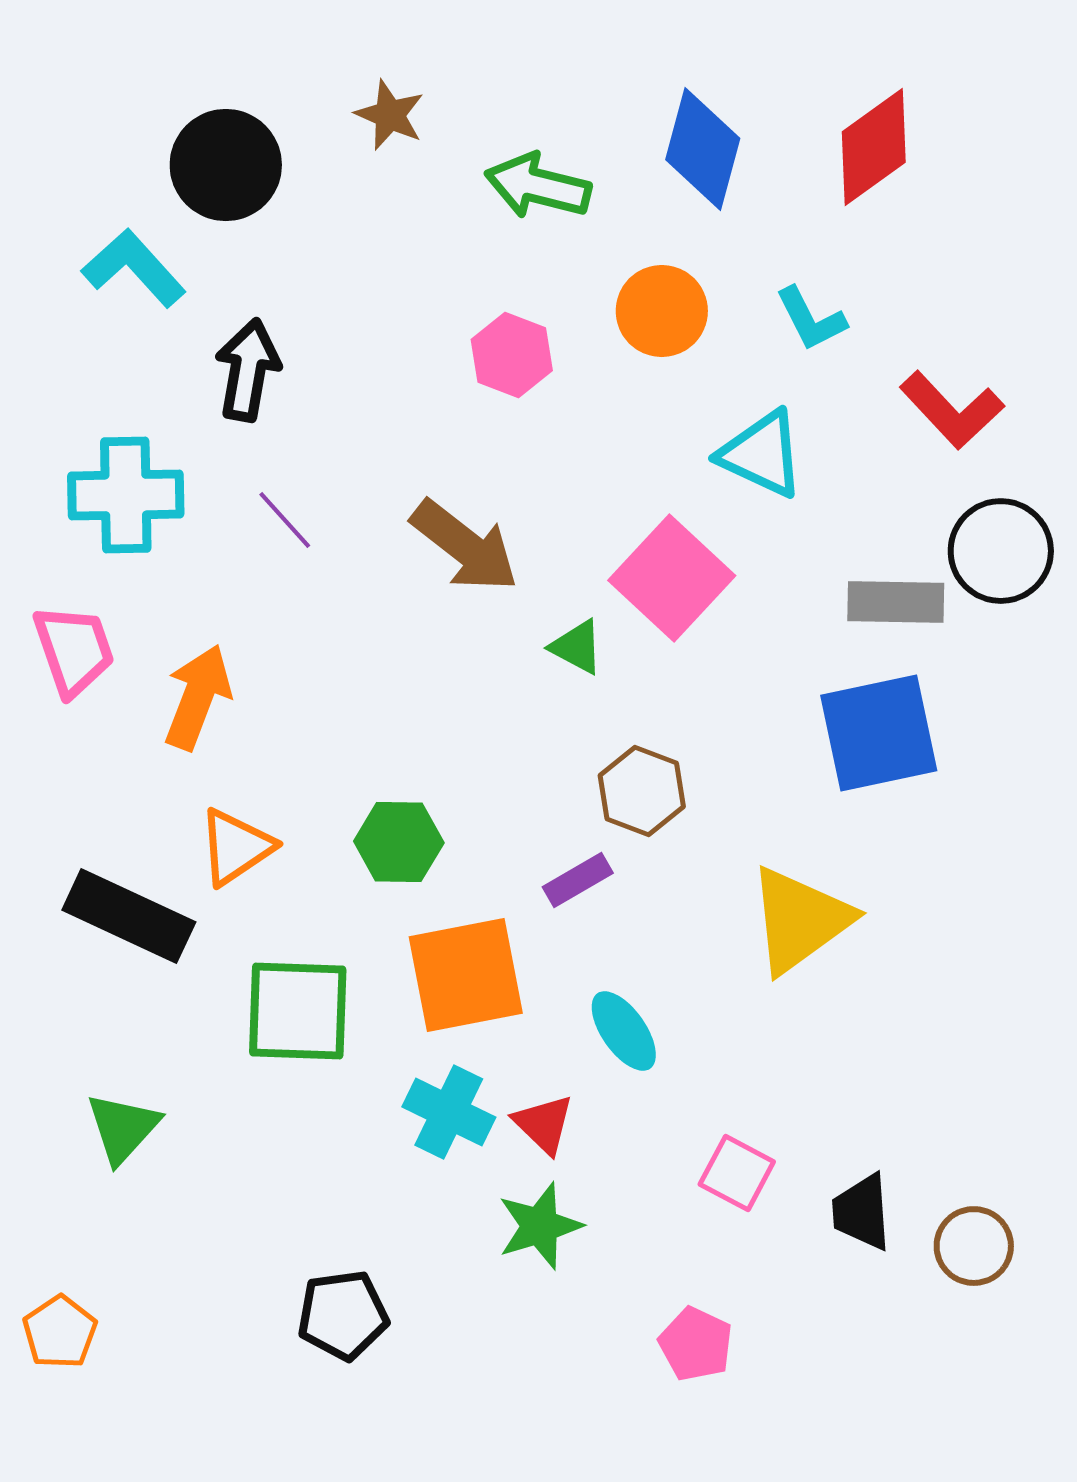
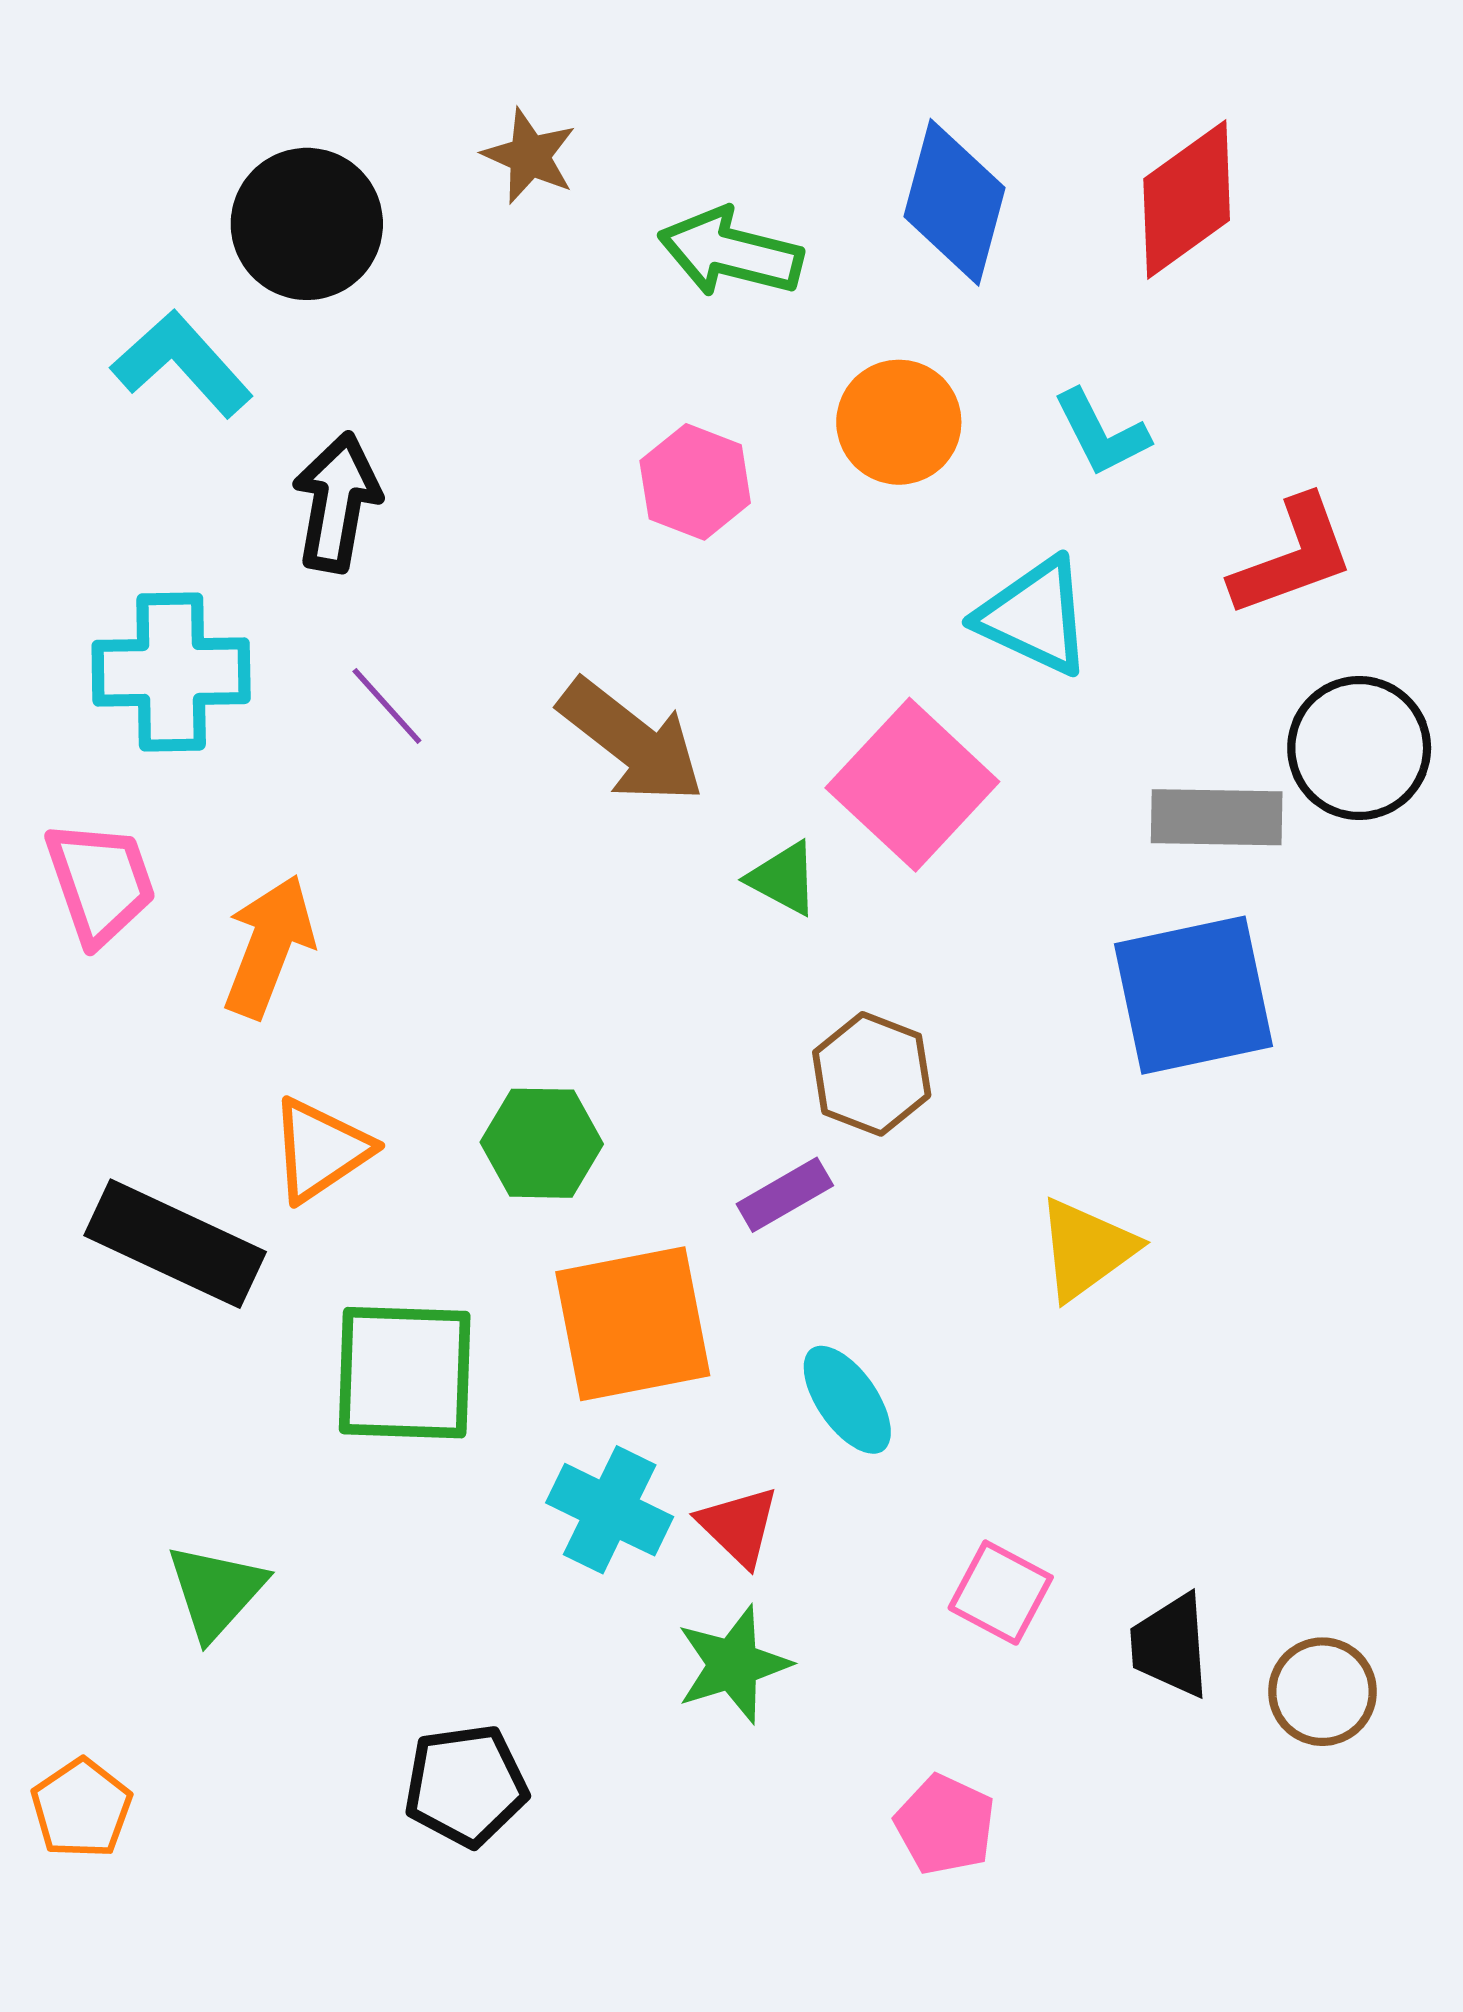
red L-shape: (952, 410) -> (1293, 557), turned -67
yellow triangle: (800, 920) -> (1086, 1249), size x0.7
green triangle: (123, 1128) -> (216, 1591), moved

